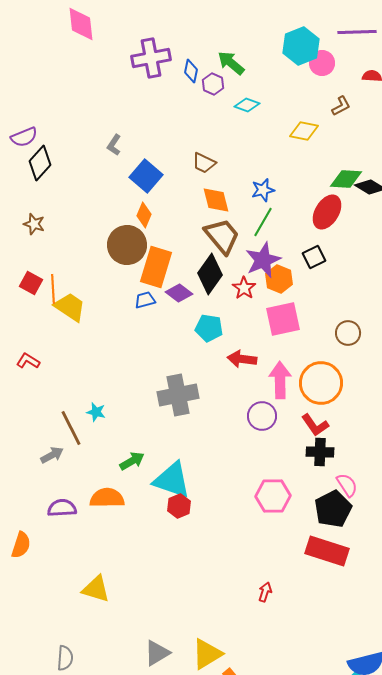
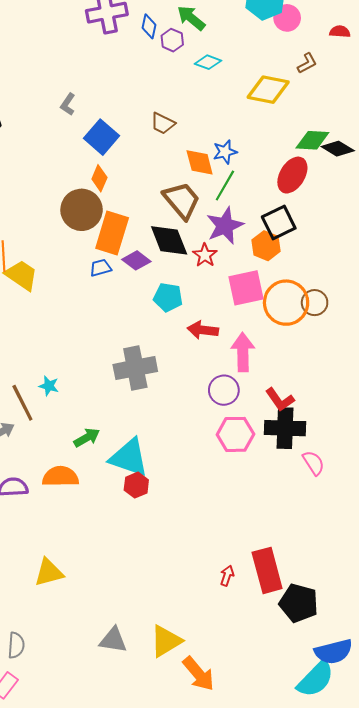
yellow diamond: (304, 131) -> (268, 90), size x1.4
orange diamond: (216, 200) -> (200, 162), moved
black square: (314, 257) -> (279, 222), size x1.4
black diamond: (210, 274) -> (169, 240), turned -57
orange hexagon: (279, 279) -> (266, 246), moved
orange circle: (321, 383) -> (286, 303), moved
black cross: (320, 452) -> (285, 428), size x1.4
pink hexagon: (273, 496) -> (235, 434), moved
black pentagon: (333, 509) -> (299, 603), moved, turned -30
red rectangle: (327, 551) -> (267, 570), moved, turned 57
yellow triangle: (96, 589) -> (49, 573), turned -32
gray triangle: (157, 653) -> (113, 640), turned 40

